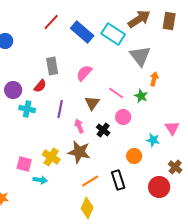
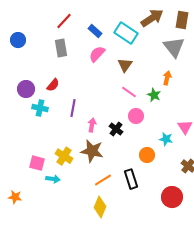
blue rectangle: (82, 32) -> (95, 31), size x0.6
gray triangle: (140, 56) -> (174, 47), moved
gray rectangle: (52, 66) -> (61, 48), moved
pink semicircle: (84, 73) -> (97, 54), moved
brown triangle: (92, 103) -> (125, 65), moved
pink arrow: (79, 126) -> (92, 125), turned 32
red circle: (159, 187) -> (172, 197), moved

